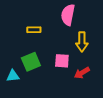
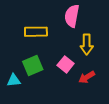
yellow rectangle: (34, 30) -> (36, 32), size x1.5
pink square: (62, 61) -> (66, 64), turned 35

